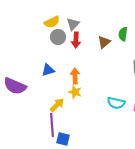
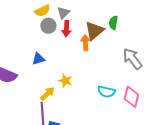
brown triangle: (104, 42) -> (94, 31), size x1.5
orange arrow: (75, 76) -> (85, 43), moved

